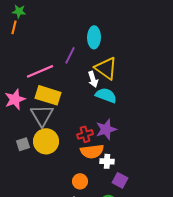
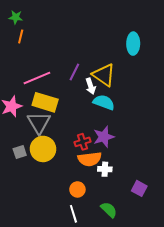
orange line: (14, 27) -> (21, 36), moved
cyan ellipse: (94, 37) -> (133, 44), moved
purple line: (70, 55) -> (74, 72), moved
purple square: (120, 180) -> (139, 188), moved

